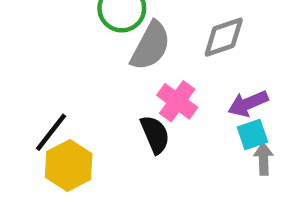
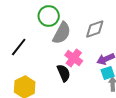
black line: (51, 132) -> (19, 47), moved

